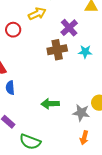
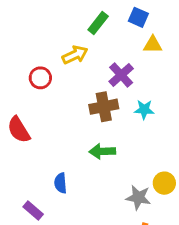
blue semicircle: (10, 88) -> (61, 183), moved
green arrow: (50, 104) -> (102, 151), moved

